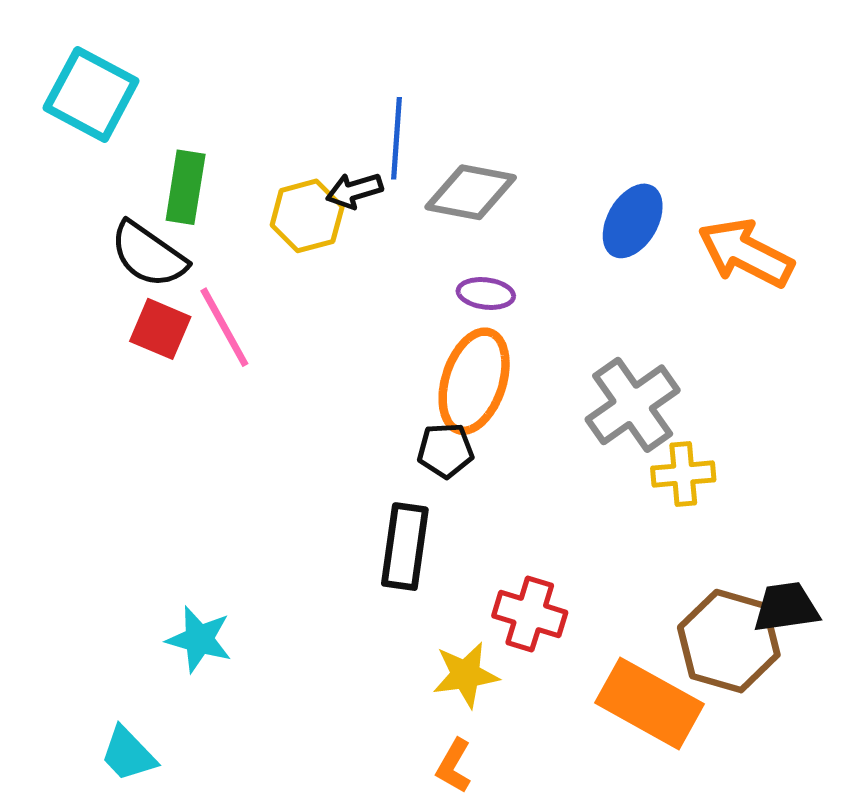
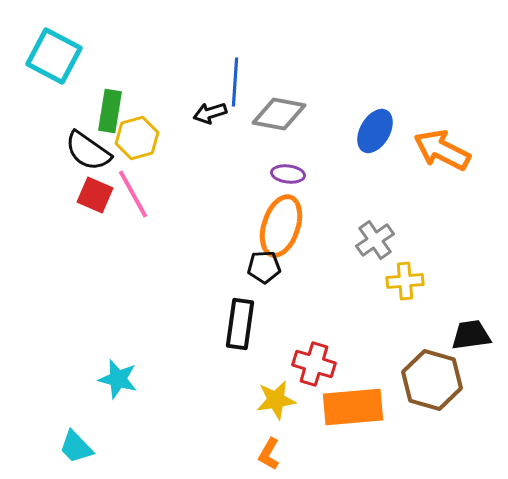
yellow hexagon: (307, 216) -> (137, 138), moved
gray cross: (633, 405) -> (375, 240), size x0.7
black trapezoid: (786, 607) -> (471, 335), moved
orange rectangle: (649, 703) -> (353, 407), moved, turned -34

